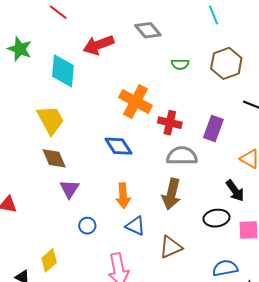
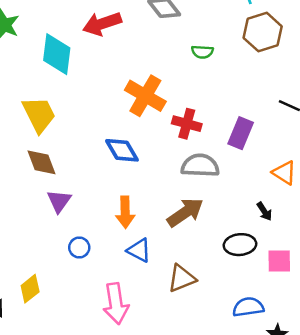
brown hexagon: (226, 63) -> (263, 32), moved
black arrow: (235, 191) -> (264, 211), size x0.7
brown arrow: (171, 194) -> (185, 212), turned -140

